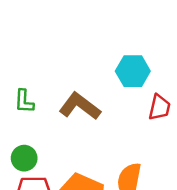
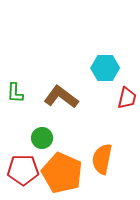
green circle: (24, 158) -> (42, 138), moved

